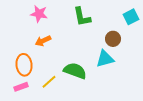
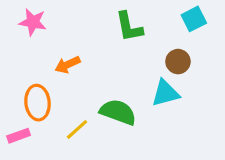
pink star: (39, 14) -> (33, 22), moved
cyan square: (131, 17) -> (194, 19), moved
pink rectangle: (21, 87) -> (19, 136), moved

